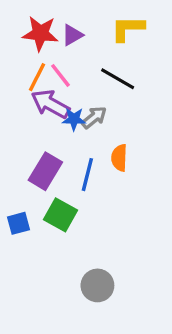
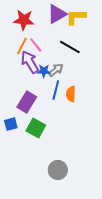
purple triangle: (72, 35) -> (57, 14), moved, size x1.5
purple arrow: (50, 104) -> (30, 62), turned 30
blue line: (87, 175) -> (56, 90), moved
blue square: (18, 223) -> (11, 124), moved

